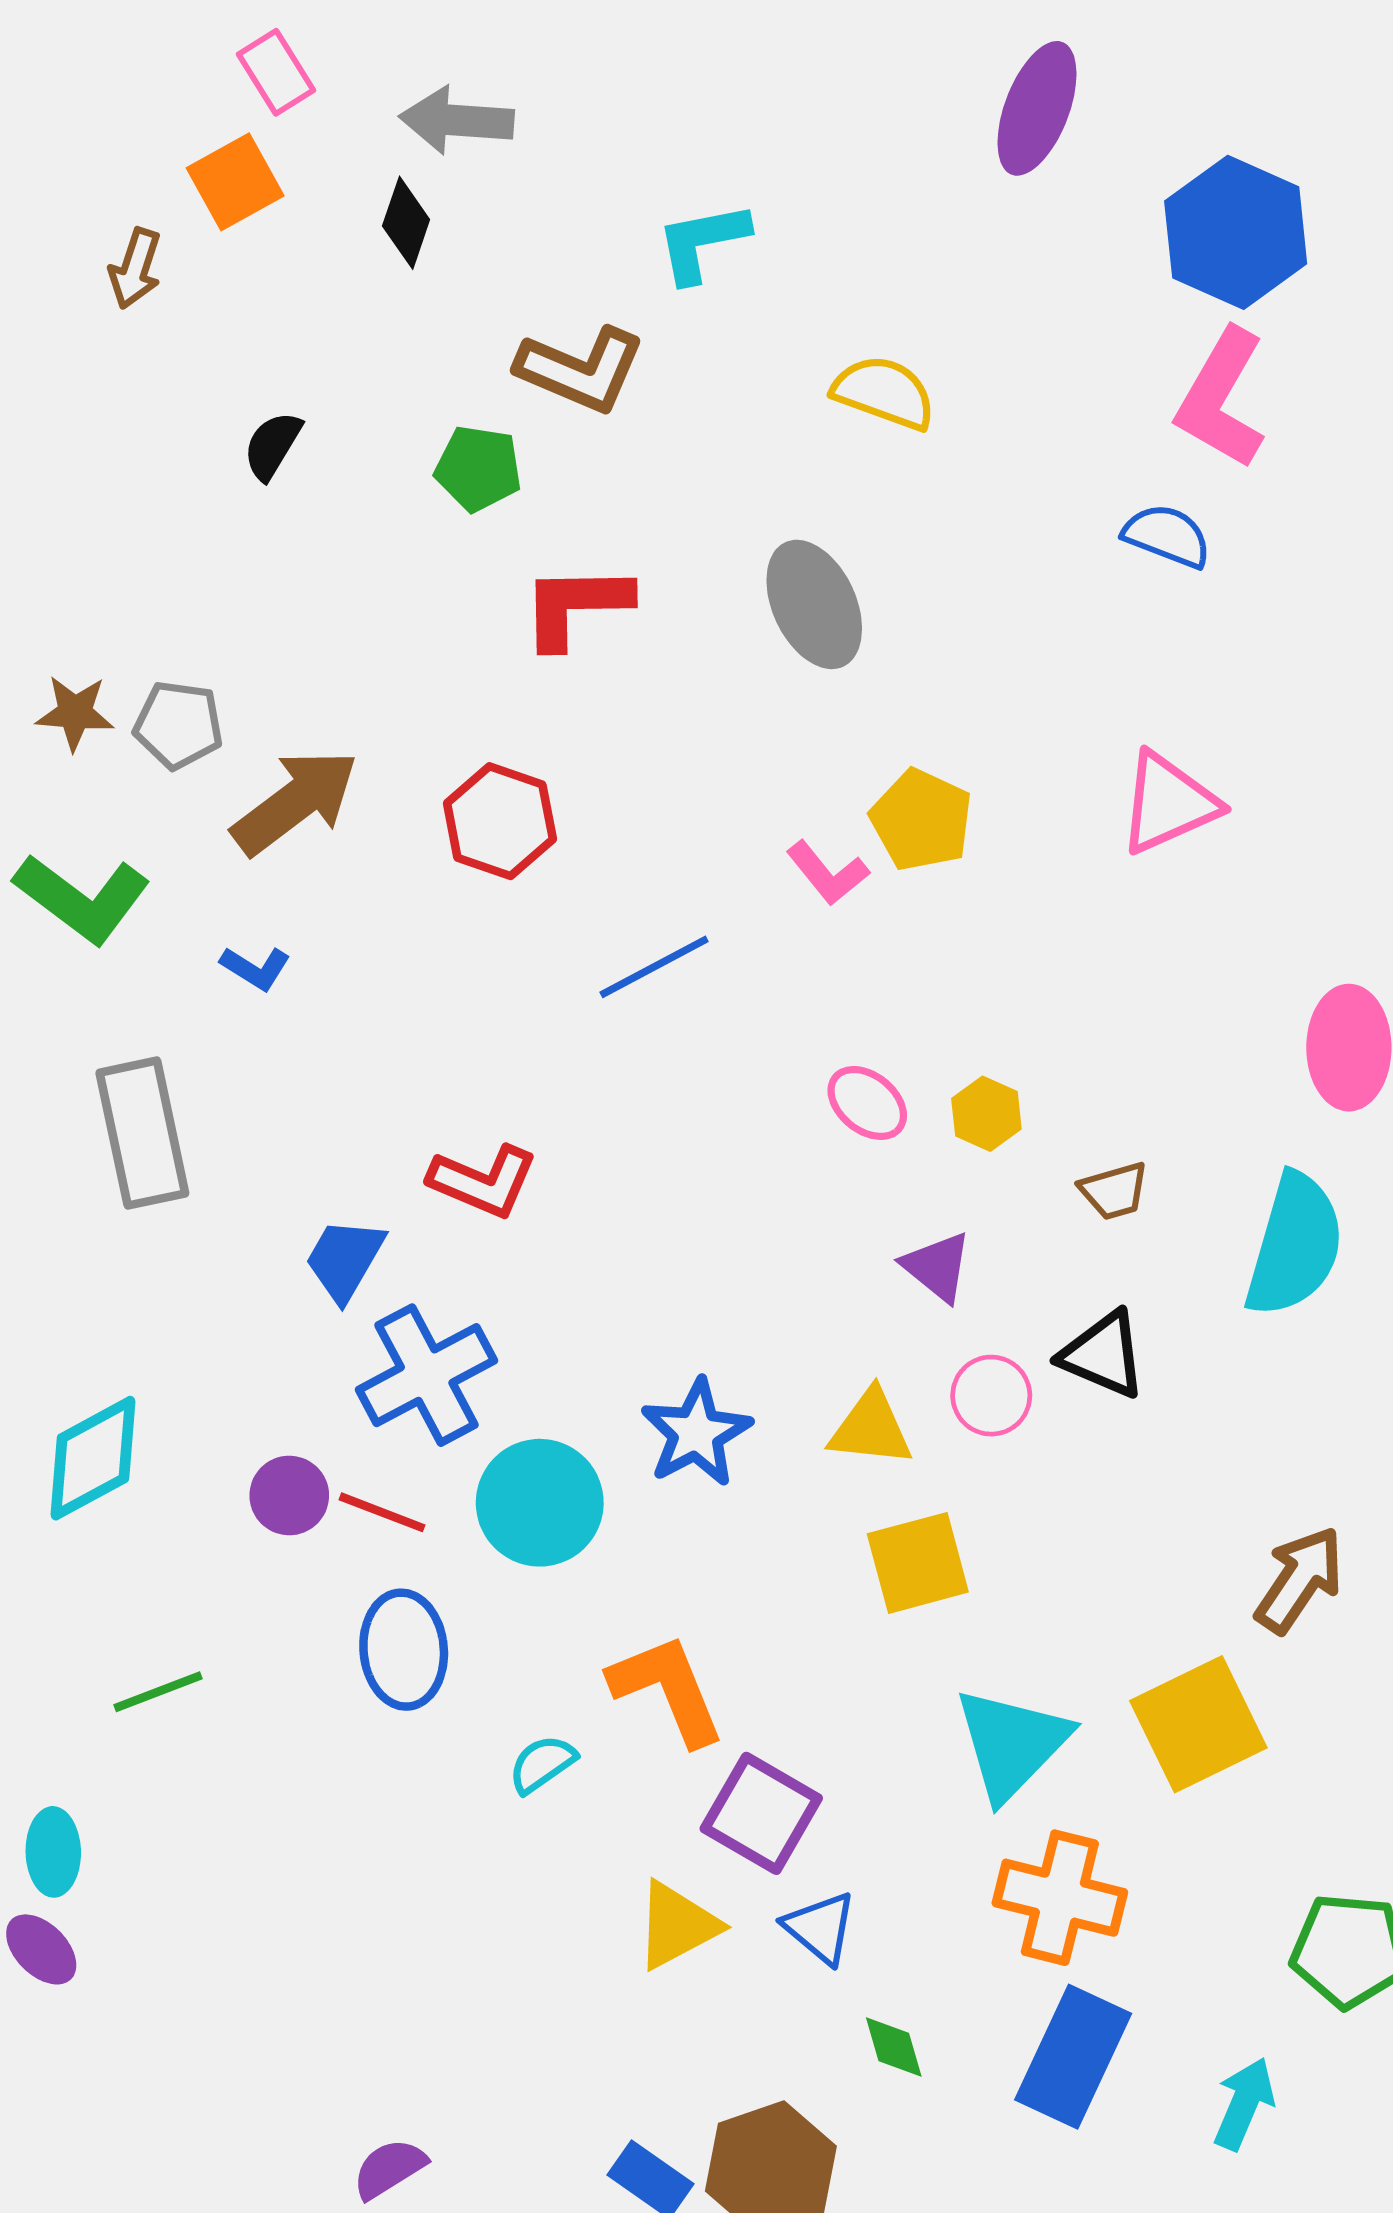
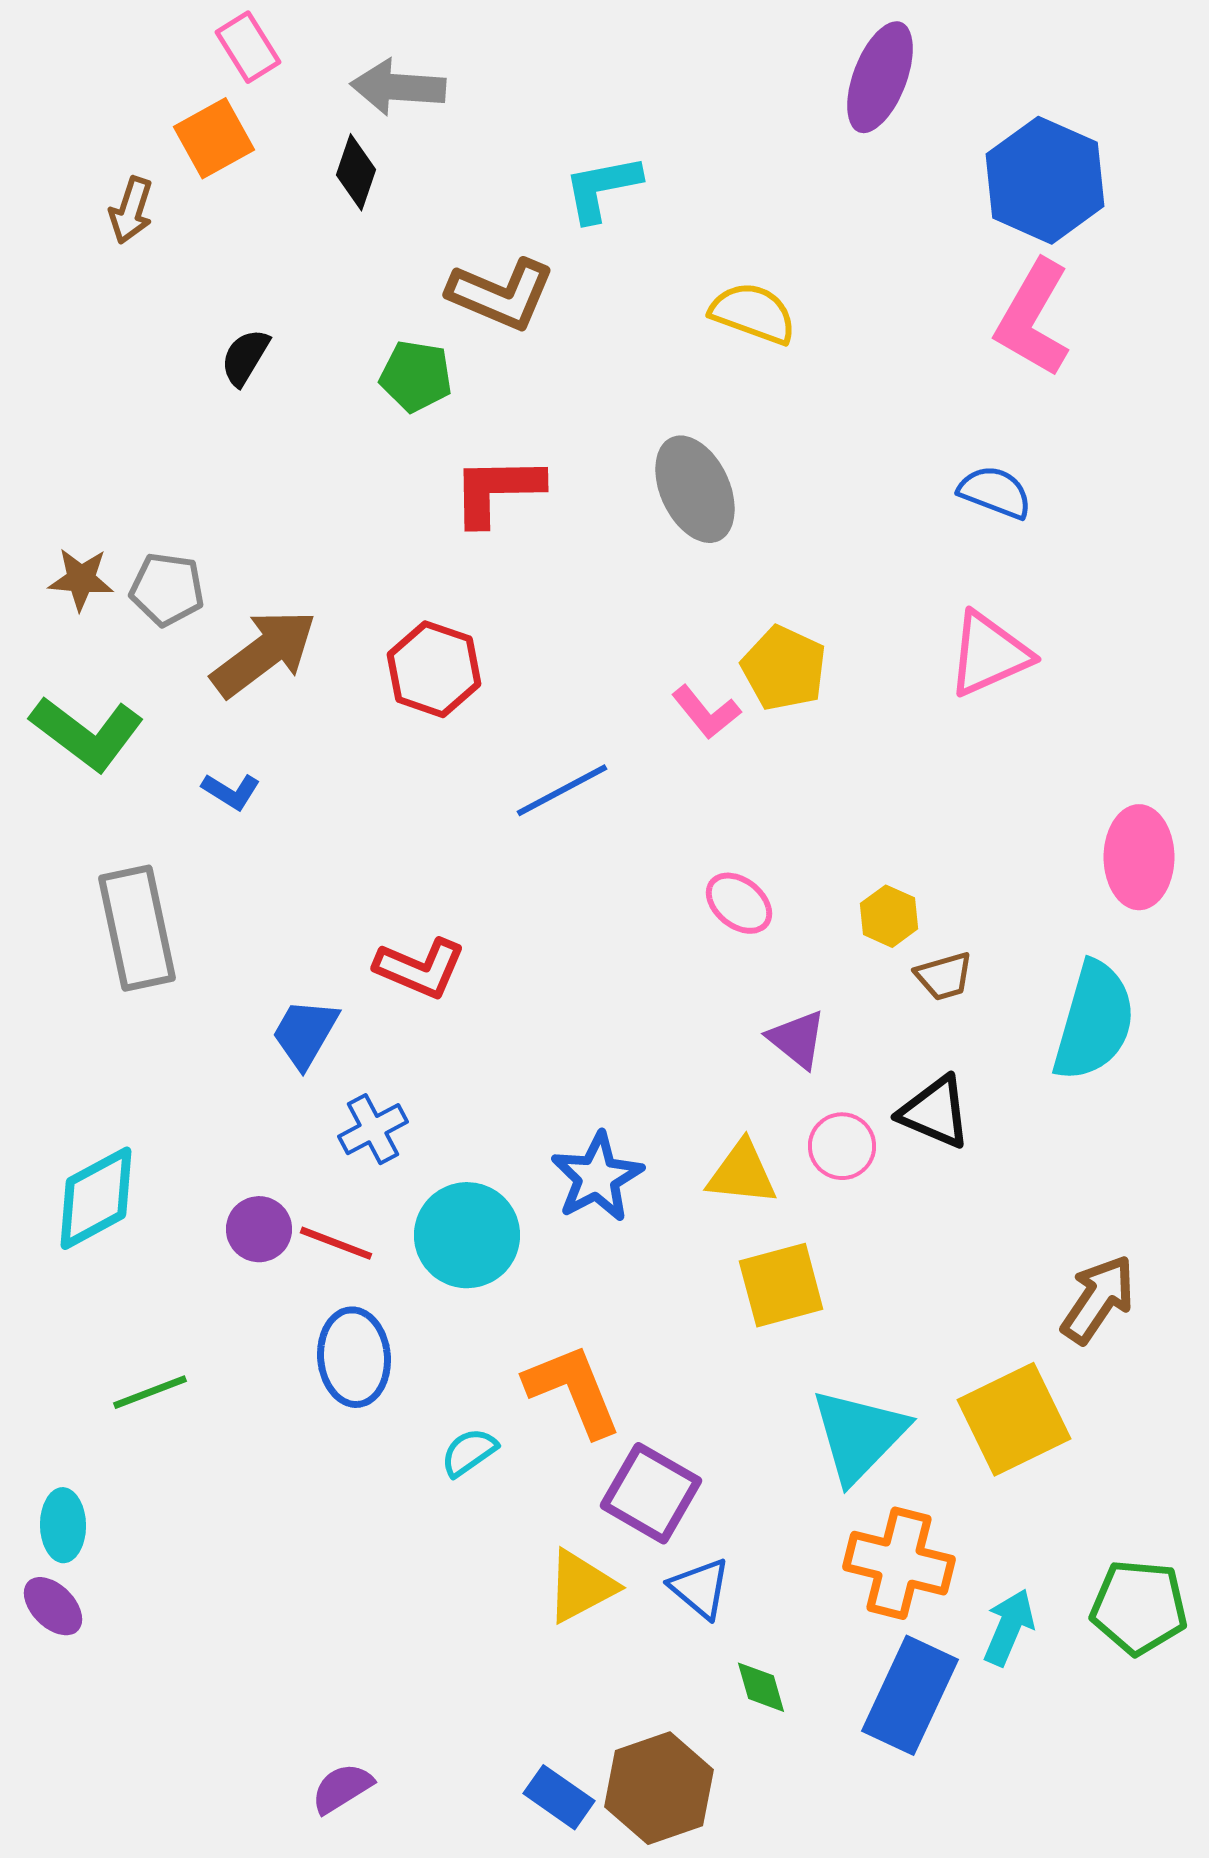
blue semicircle: (1167, 536) -> (995, 492), moved
yellow hexagon: (986, 1114) -> (889, 916), moved
blue cross: (427, 1375) -> (373, 1129), size x0.6
cyan arrow: (1244, 2104) -> (1009, 1627), moved

